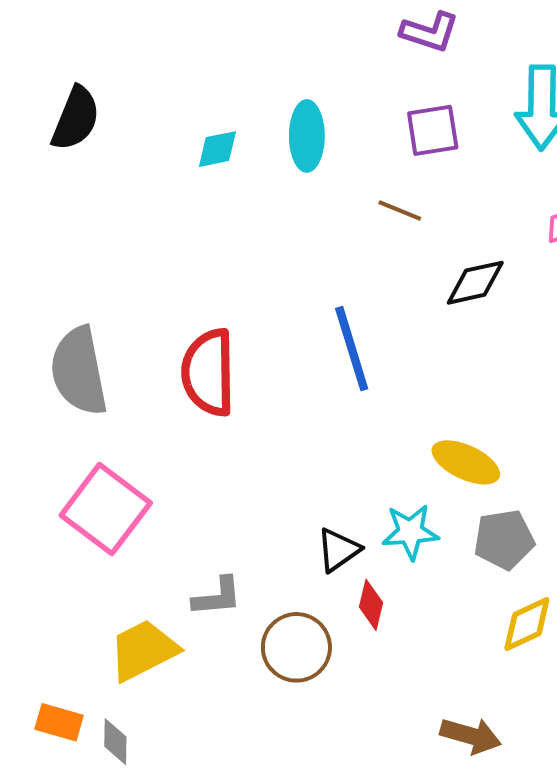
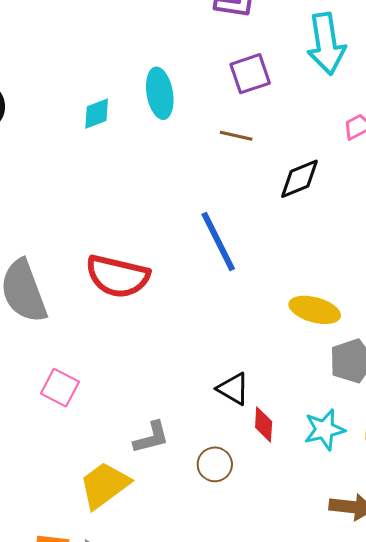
red semicircle: (208, 372) -> (118, 276), turned -66
pink square: (106, 509) -> (60, 388), size x0.6
cyan star: (410, 532) -> (325, 430), moved
black triangle: (338, 550) -> (233, 389), turned -45
brown circle: (296, 647) -> (215, 464), size x0.7

